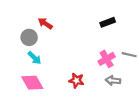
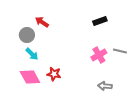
red star: (76, 80) -> (54, 74), moved
gray arrow: (113, 80) -> (105, 86), moved

